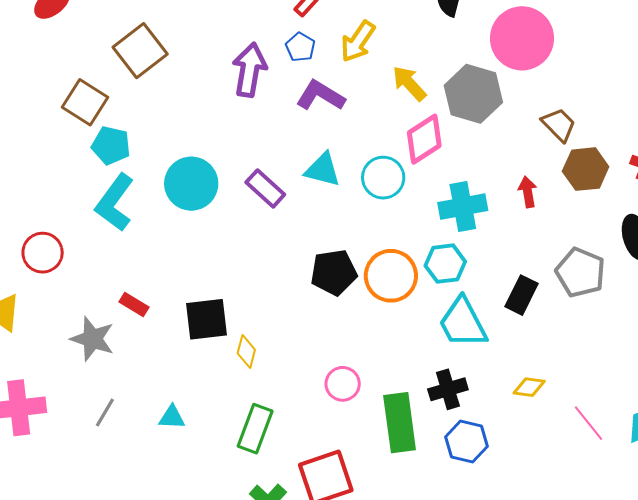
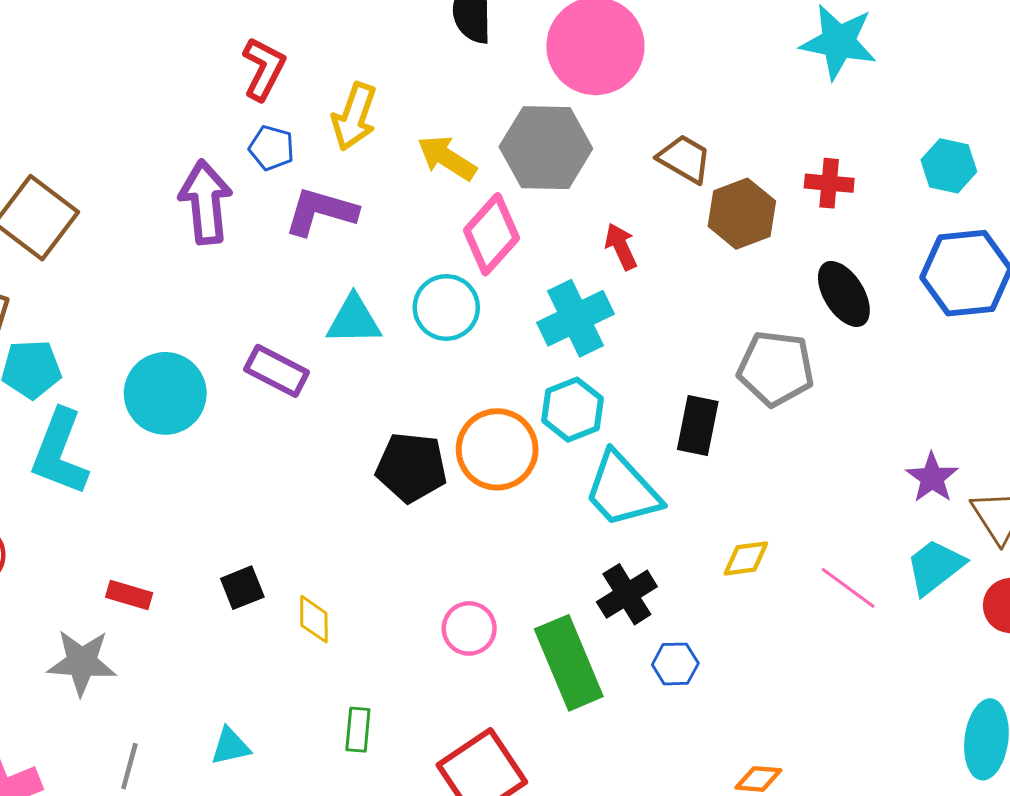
red arrow: (528, 192) -> (621, 247), moved
black pentagon: (334, 272) -> (411, 467), turned 30
black square: (207, 319) -> (242, 588), size x0.6
green rectangle: (255, 429) -> (358, 730), size x0.6
blue hexagon: (466, 442) -> (675, 664), size x0.7

